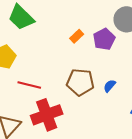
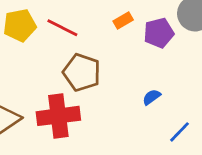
brown pentagon: (80, 82) -> (82, 72), moved
red line: (29, 85) -> (62, 28), moved

